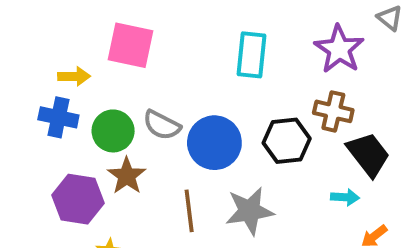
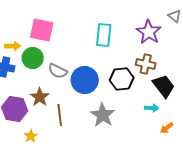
green circle: (113, 131) -> (33, 58), moved
brown line: (189, 211) -> (60, 115), moved
gray star: (250, 211) -> (103, 115), turned -30

